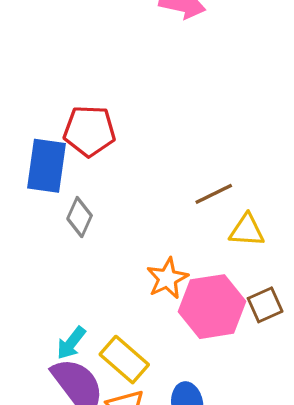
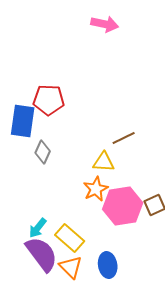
yellow triangle: (247, 230) -> (104, 162), moved

